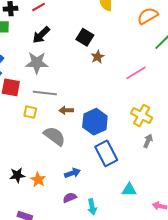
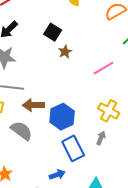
brown arrow: (66, 110) -> (33, 105), size x1.5
gray arrow: (148, 141) -> (101, 138), moved
blue arrow: (72, 173) -> (57, 175), moved

